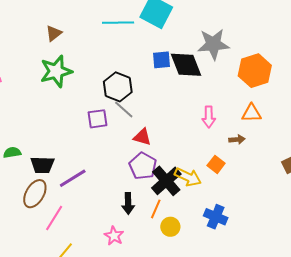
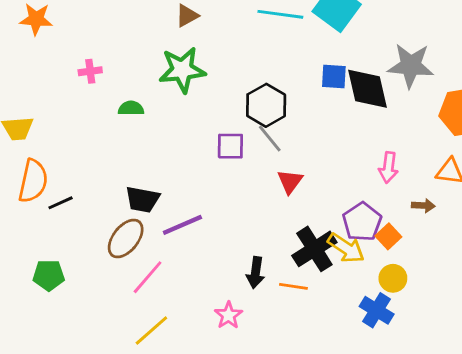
red triangle: (142, 137) -> (290, 181), turned 42
green semicircle: (12, 153) -> (131, 108), moved
purple pentagon: (143, 166) -> (362, 222), moved
orange line: (156, 209) -> (293, 286), turned 66
yellow circle: (170, 227) -> (393, 278), moved

